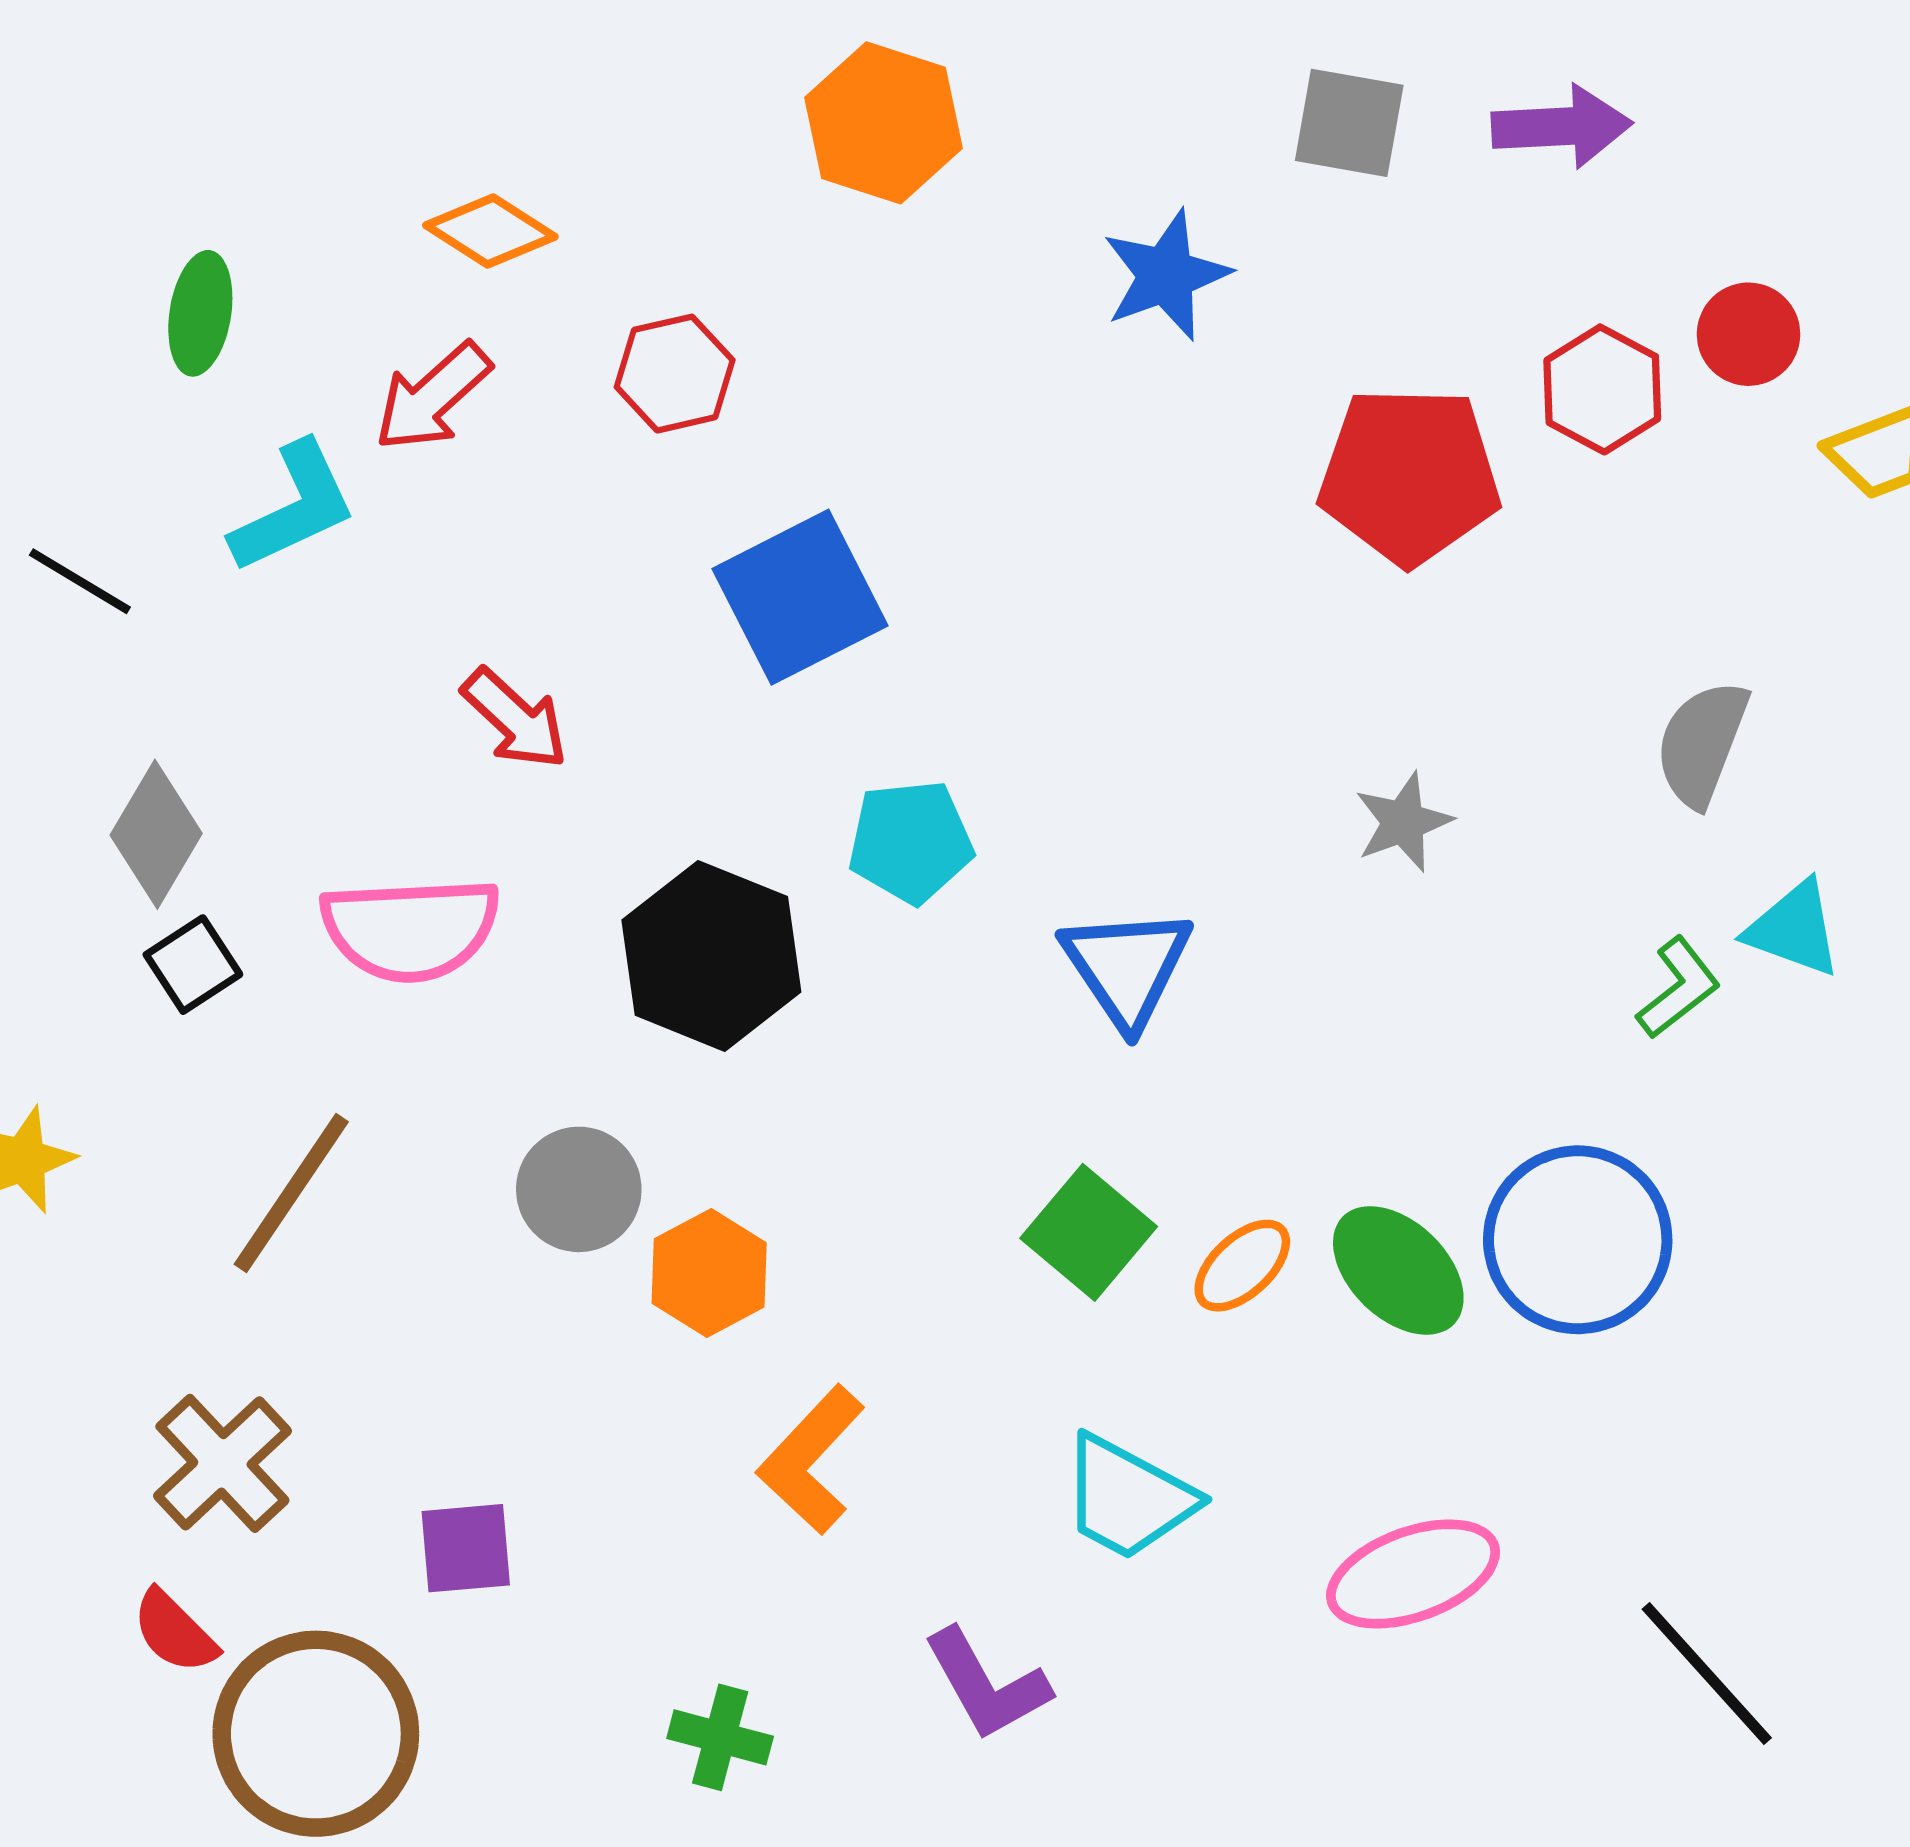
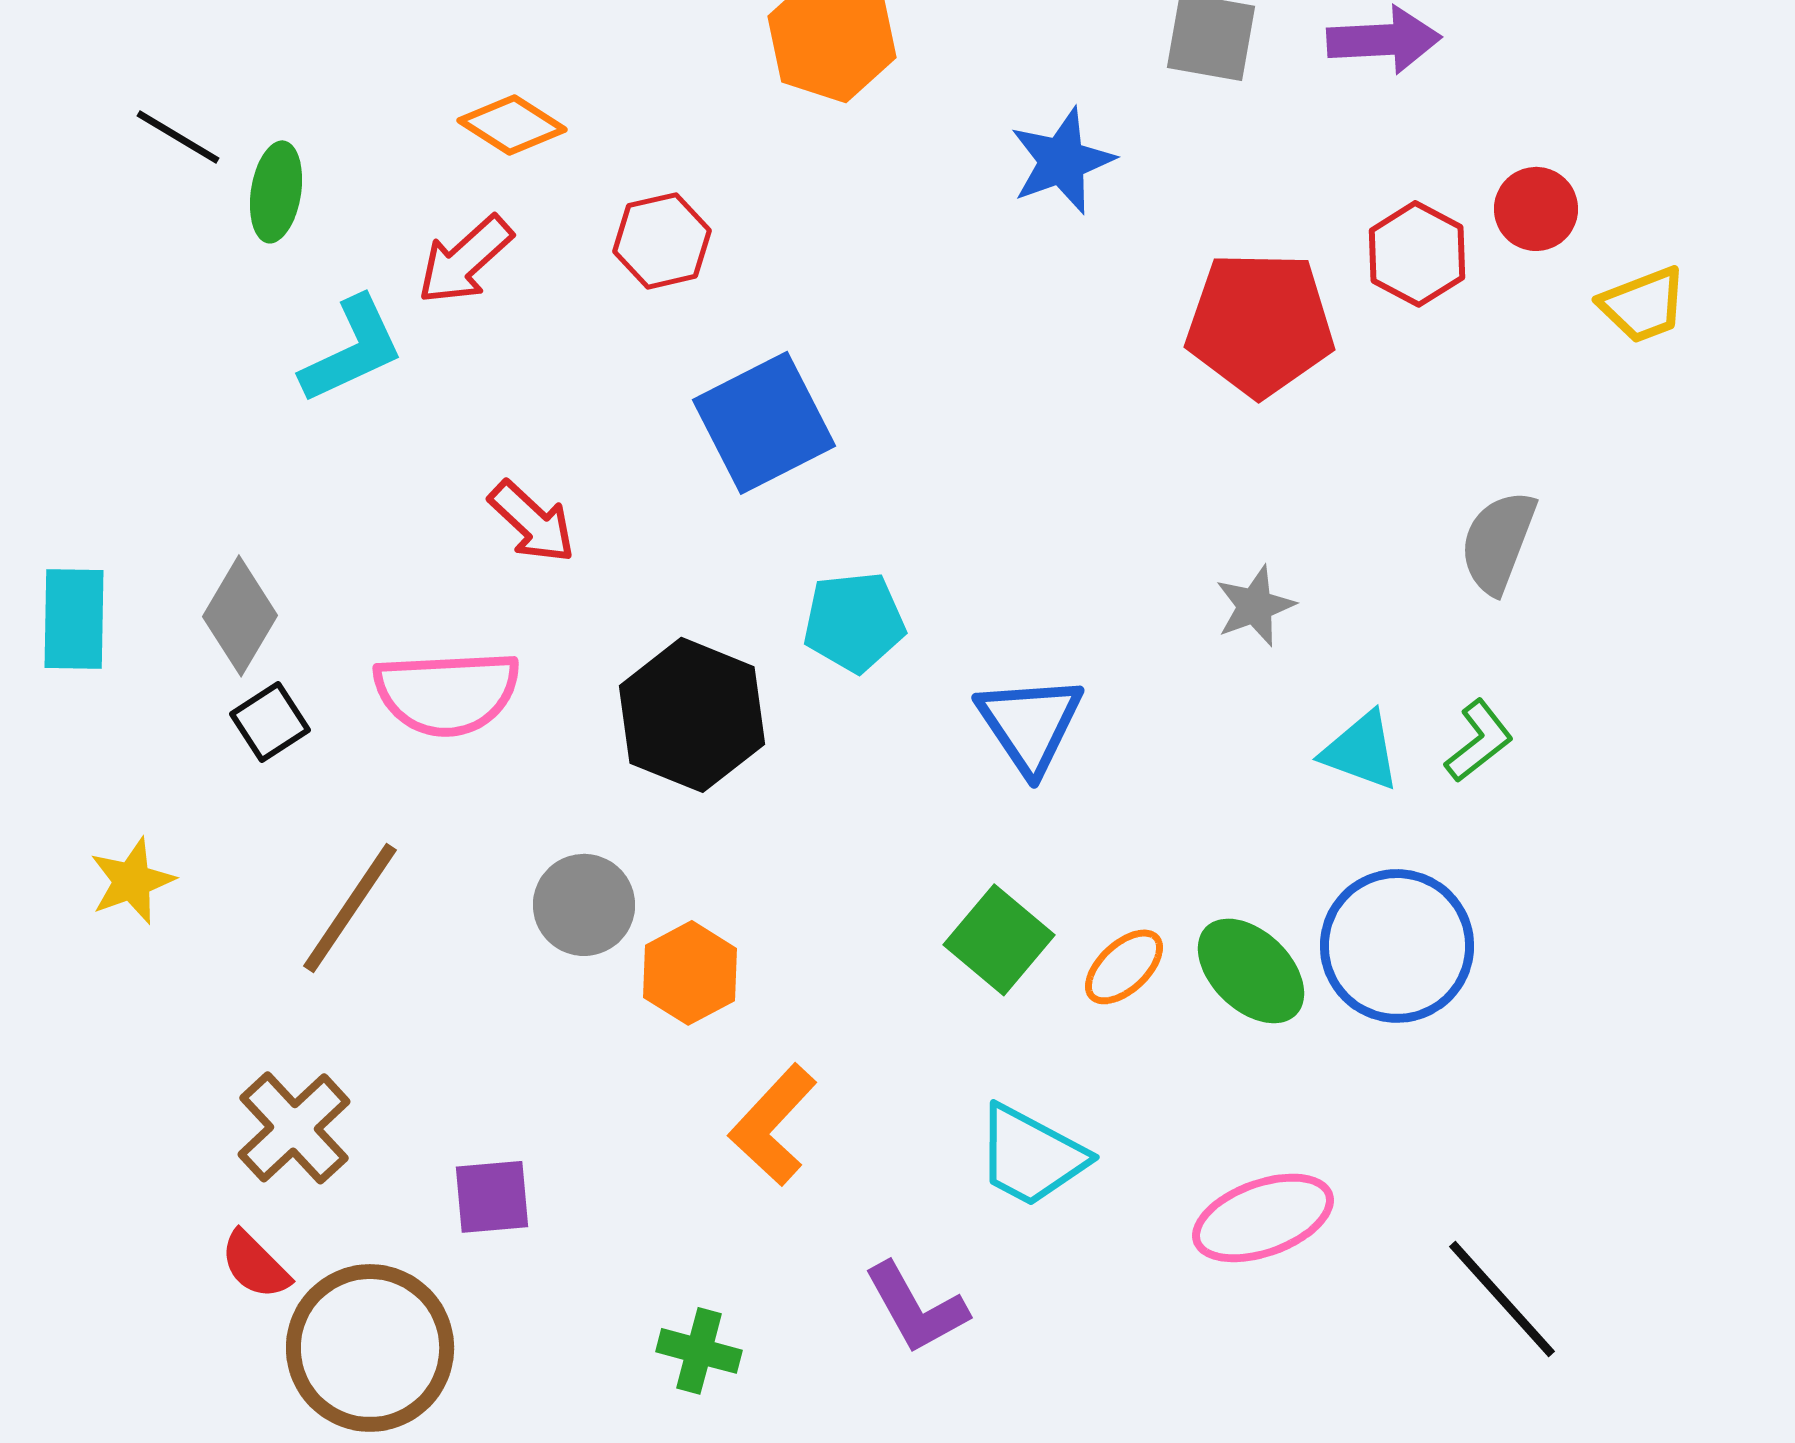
black line: (80, 581) -> (178, 137), moved
cyan triangle: (1794, 929) -> (1361, 751), moved

